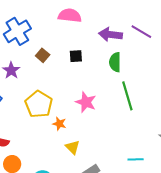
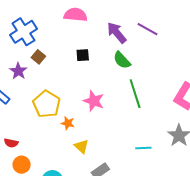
purple arrow: (110, 35) -> (117, 33), turned 45
brown square: (43, 55) -> (38, 57), moved
green semicircle: (115, 62) -> (122, 60), turned -42
cyan line: (136, 159) -> (143, 148), moved

